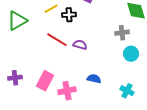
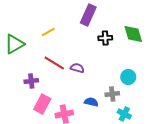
black cross: (69, 15) -> (105, 38), moved
gray cross: (122, 33) -> (112, 94), moved
purple cross: (15, 78) -> (31, 81), moved

